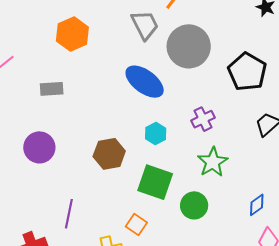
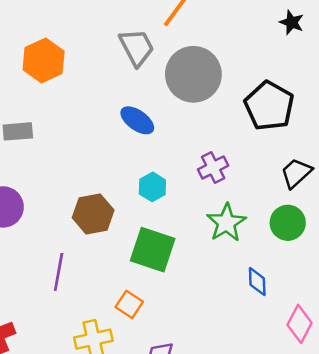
blue ellipse: (145, 82) -> (137, 120), size x0.7
green circle: (194, 205) -> (288, 223), moved
blue diamond: (257, 205) -> (257, 281), moved, turned -55
purple line: (69, 214) -> (59, 272), moved

